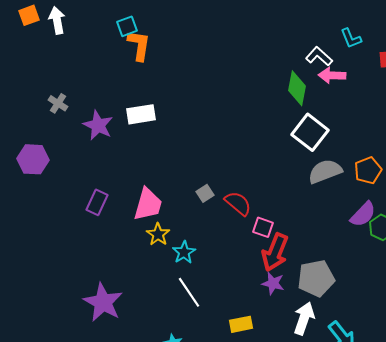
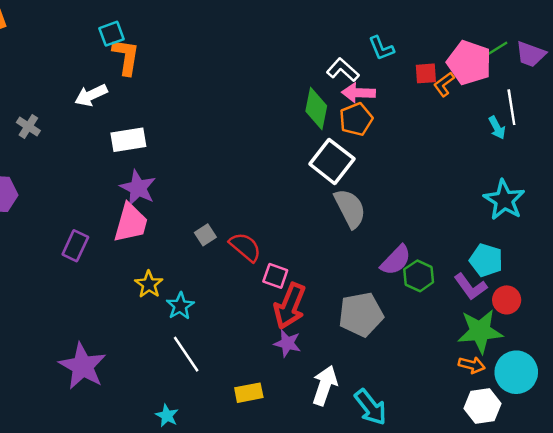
white arrow: (57, 20) -> (91, 95), moved, turned -104
purple star: (98, 125) -> (138, 188), moved
orange pentagon: (368, 170) -> (356, 119), moved
gray semicircle: (325, 171) -> (350, 208), turned 84
pink trapezoid: (148, 204) -> (131, 223), moved
gray pentagon: (316, 278) -> (361, 314), moved

